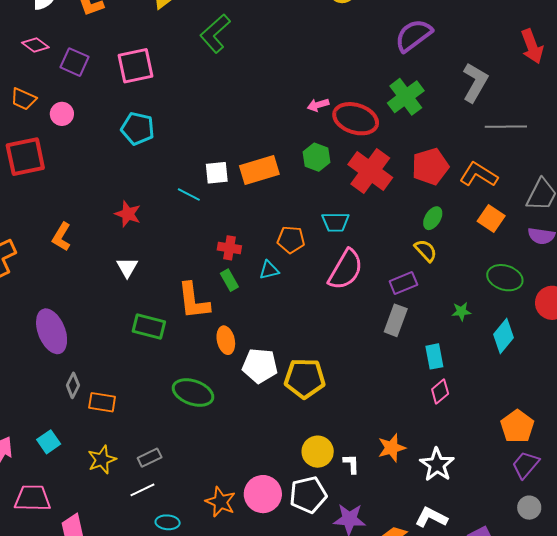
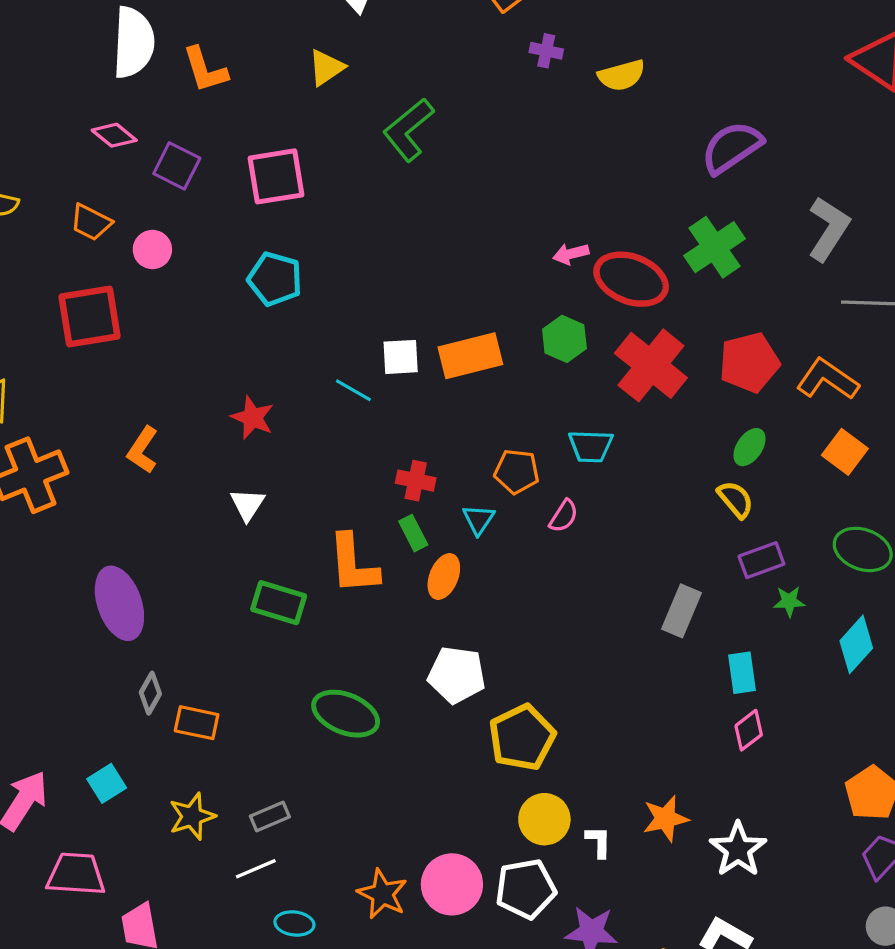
cyan triangle: (269, 270) -> (479, 520), turned -45
pink semicircle: (346, 270) -> (564, 516), moved, size x0.5
purple rectangle: (403, 283) -> (761, 560), moved
orange ellipse: (226, 340) -> (444, 577), moved, turned 32
yellow pentagon: (305, 378) -> (522, 737), moved, turned -30

